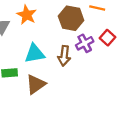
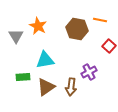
purple cross: (85, 43) -> (89, 72), moved
brown arrow: (64, 56) -> (71, 87), moved

